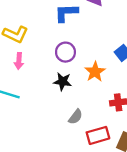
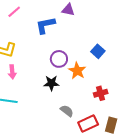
purple circle: (65, 52) -> (59, 59), moved
gray semicircle: (75, 117) -> (67, 111), turned -80

